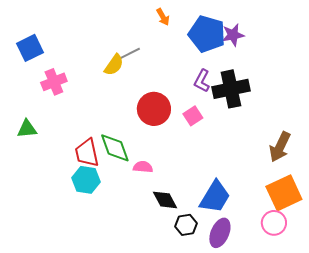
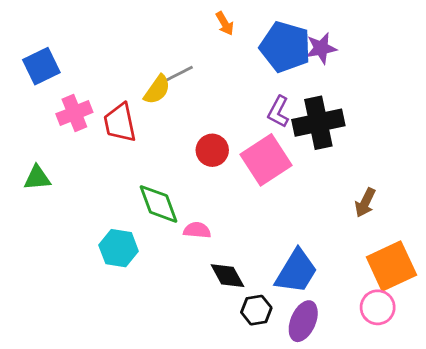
red circle: (154, 109) -> (212, 150), size x0.7
pink square: (193, 116) -> (266, 160), size x1.8
brown arrow: (280, 147) -> (365, 203), moved, size x0.7
red trapezoid: (87, 153) -> (120, 123), moved

